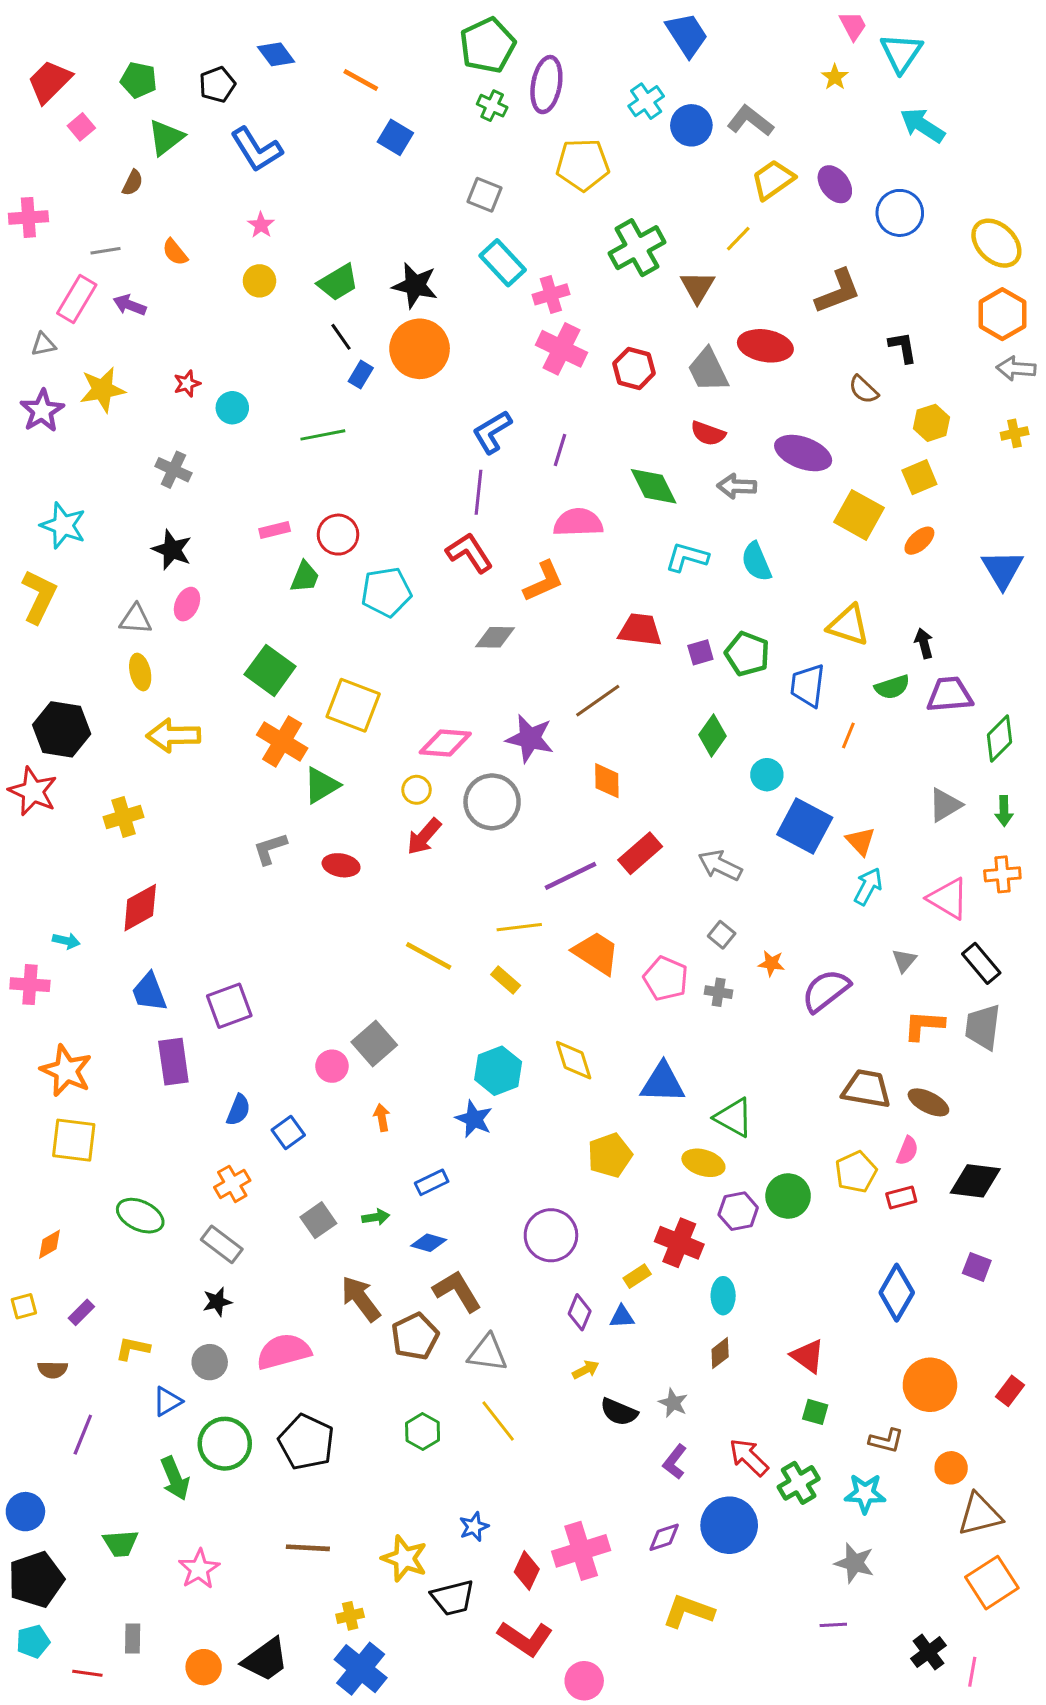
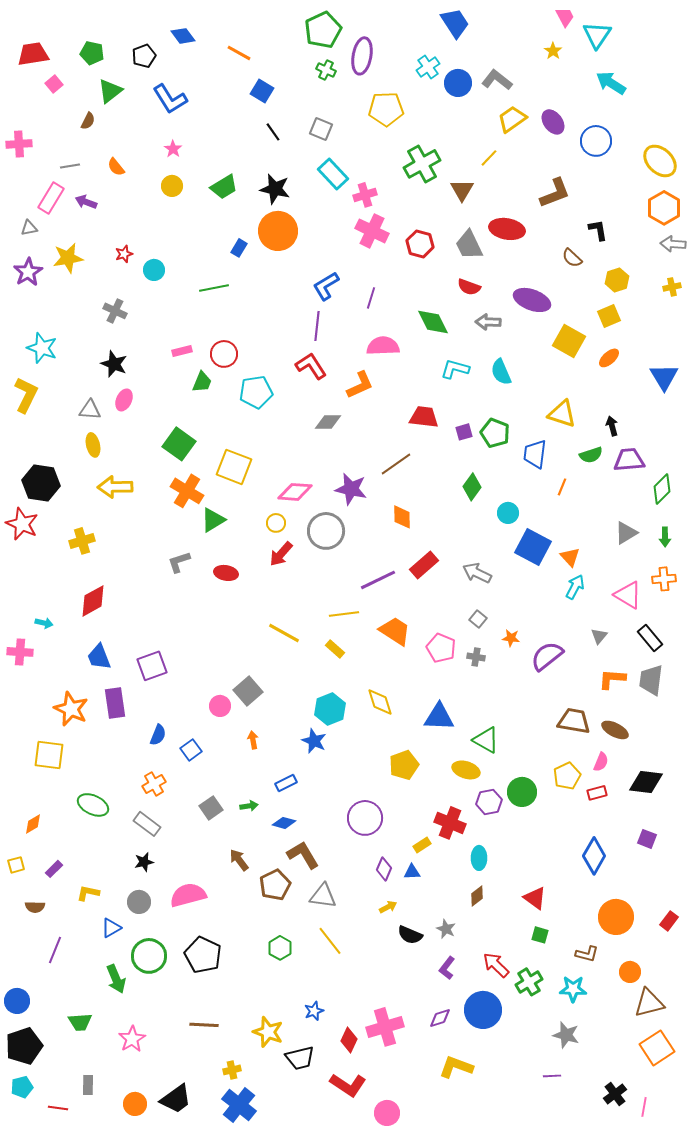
red trapezoid: (50, 82) -> (33, 54), turned 36
black line: (341, 337) -> (273, 132), moved
orange star: (66, 1071) -> (71, 709), moved
brown arrow: (361, 1299) -> (239, 860), size x0.7

